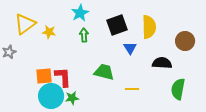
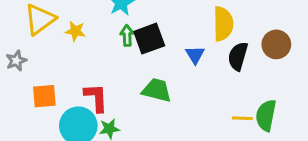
black square: (117, 25) -> (149, 39), moved
black semicircle: (162, 63) -> (238, 56), moved, turned -78
orange square: (44, 76) -> (44, 96), moved
yellow line: (132, 89) -> (242, 118), moved

